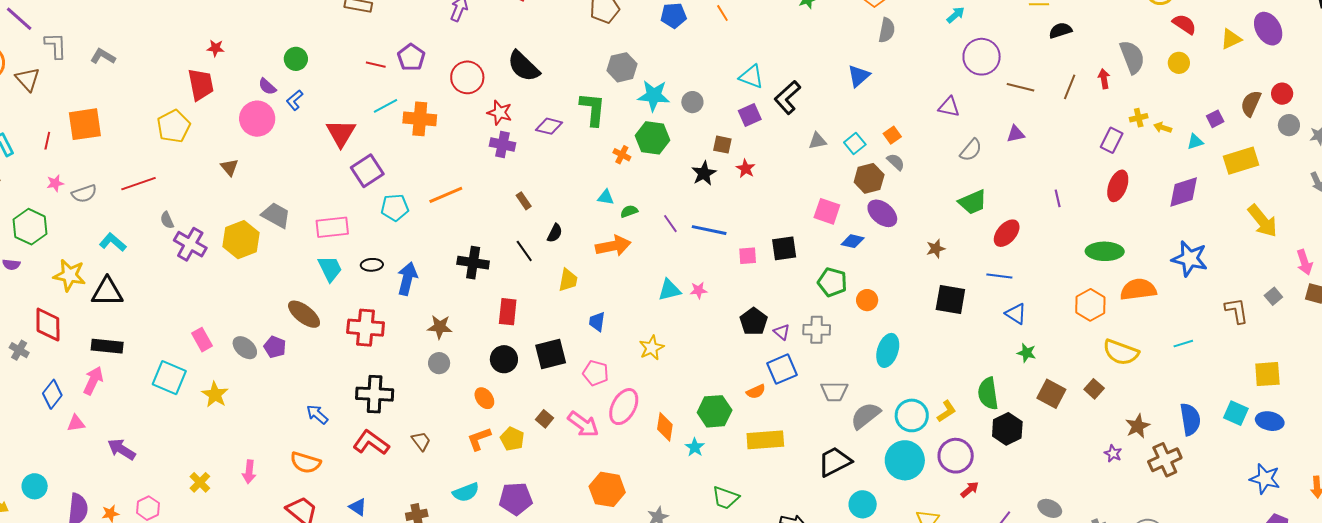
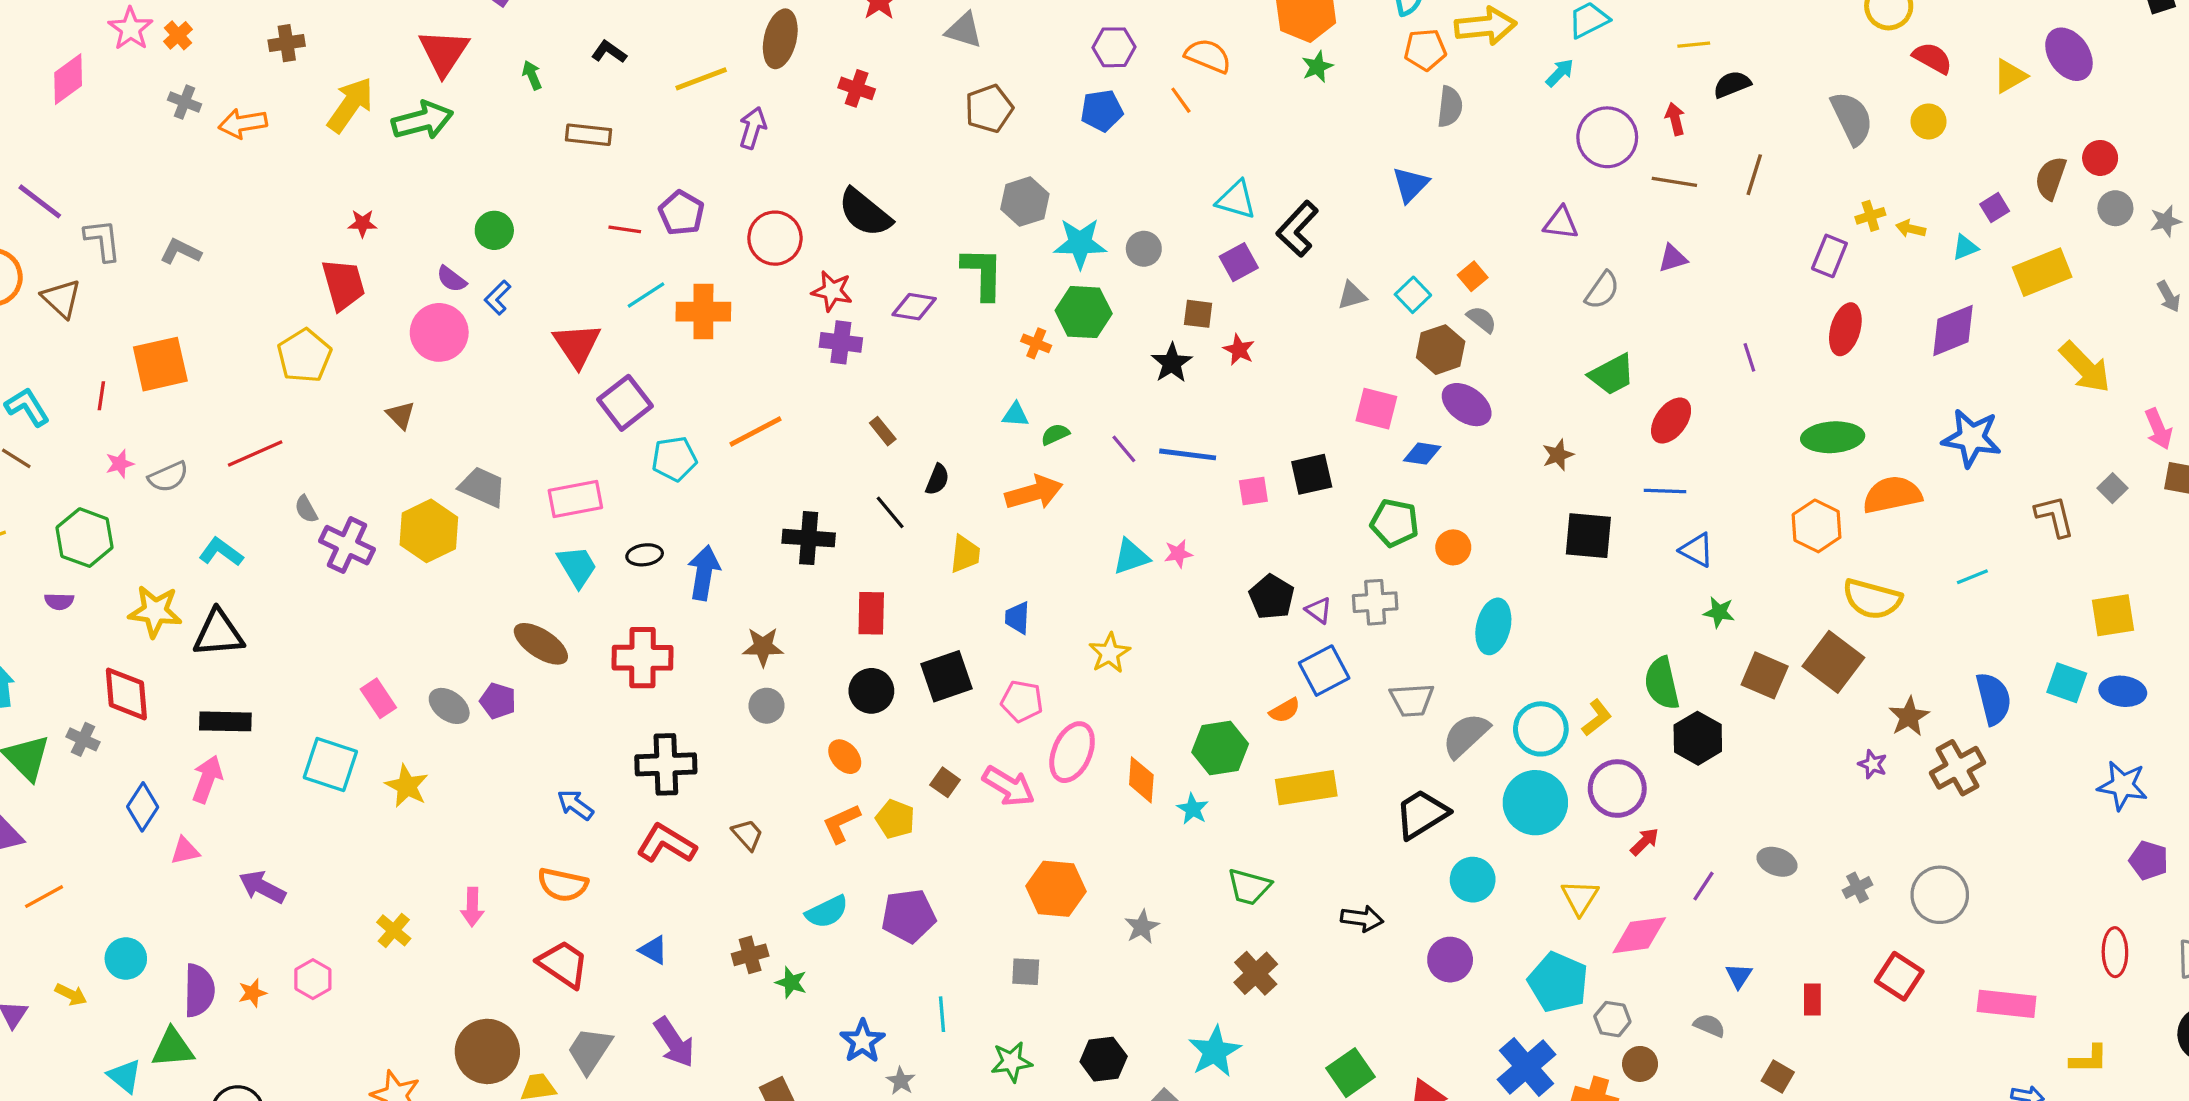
red arrow: (1104, 79) -> (1675, 119), moved
brown square: (1094, 389) -> (1833, 662), size x1.8

